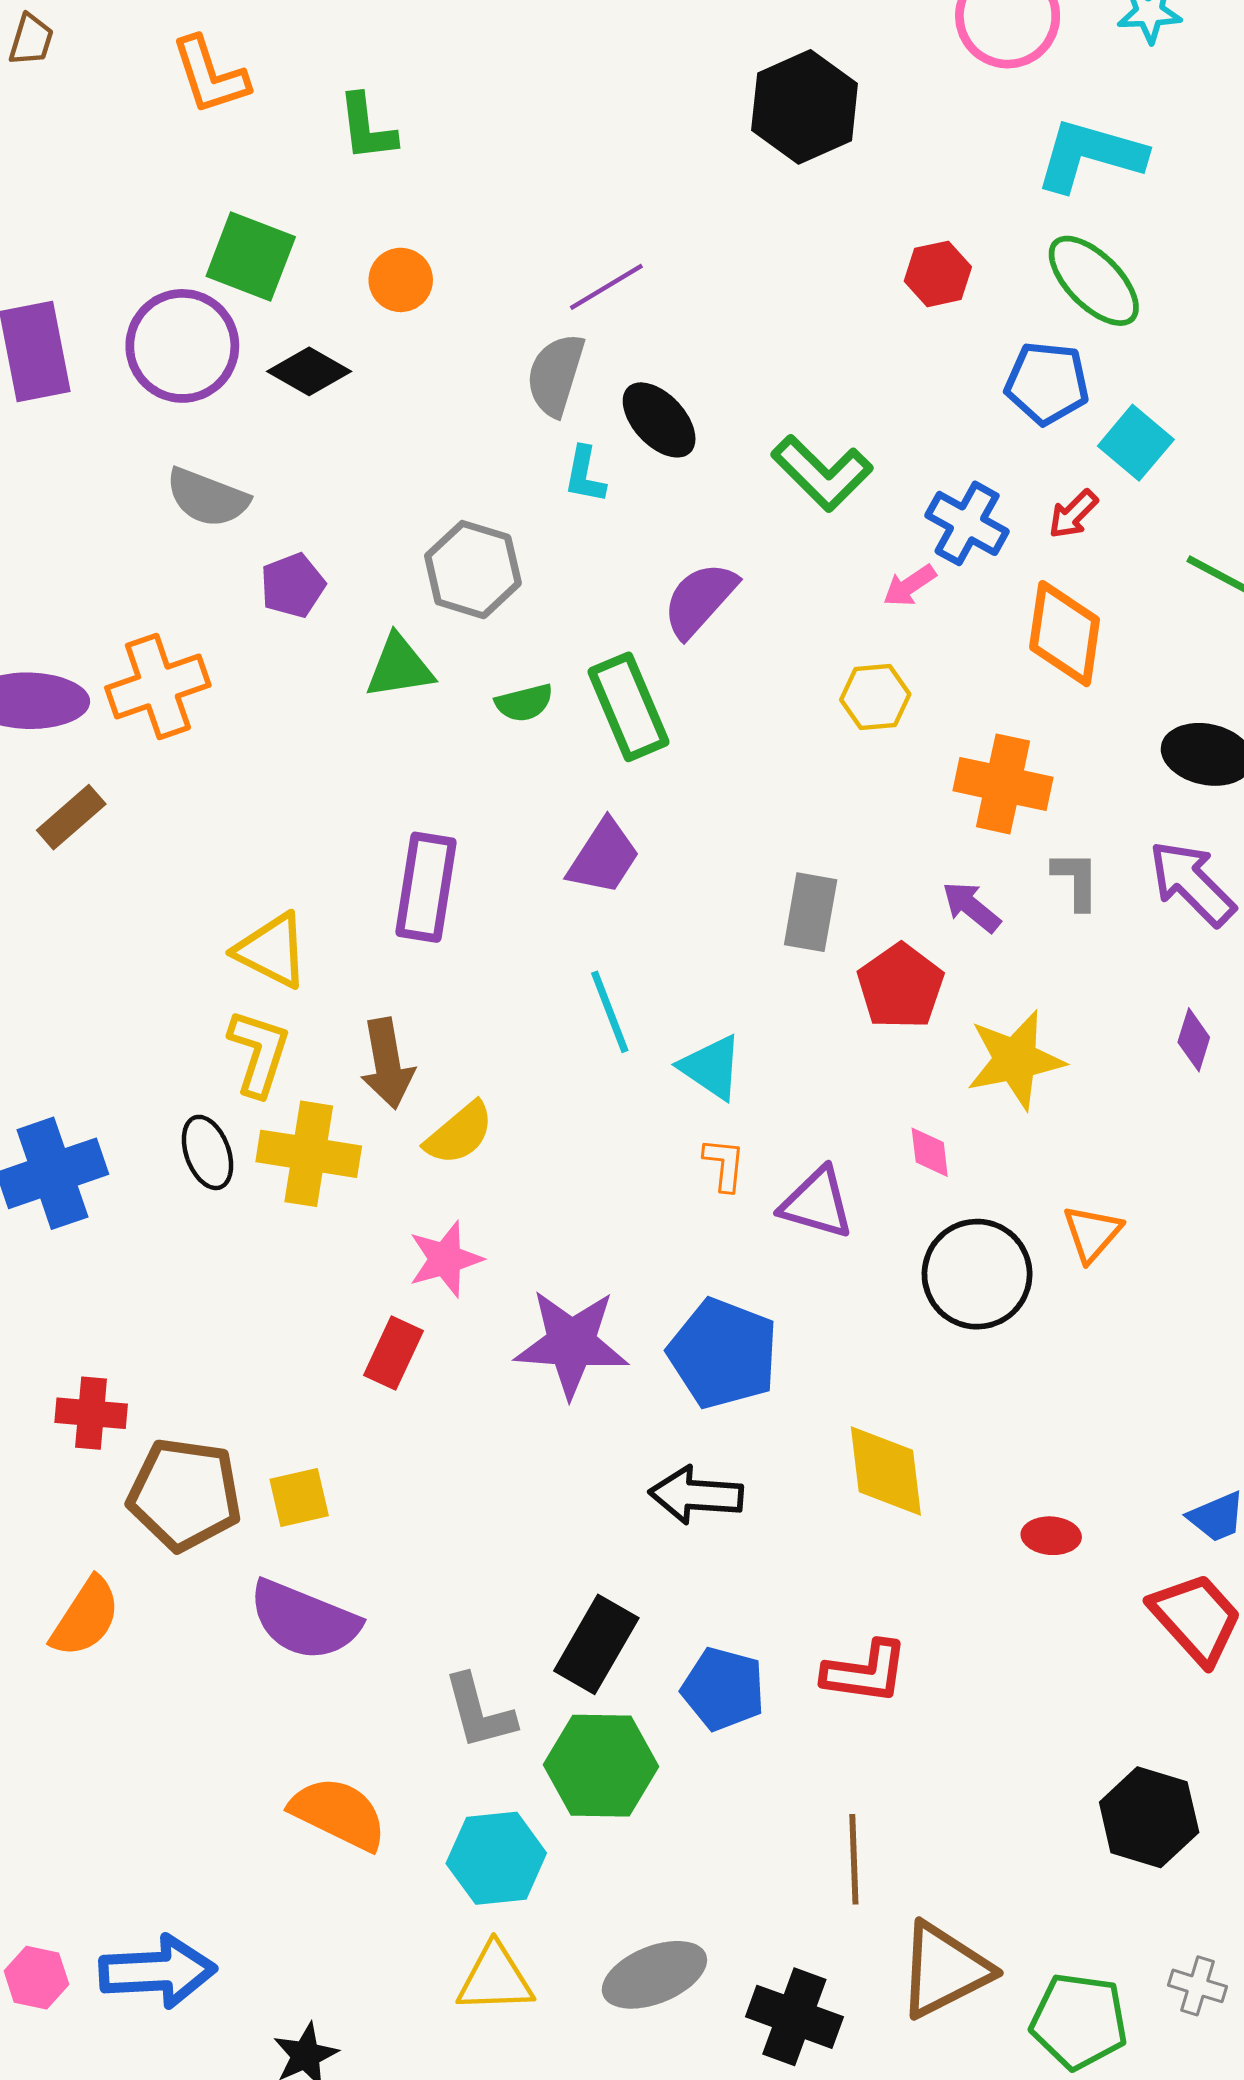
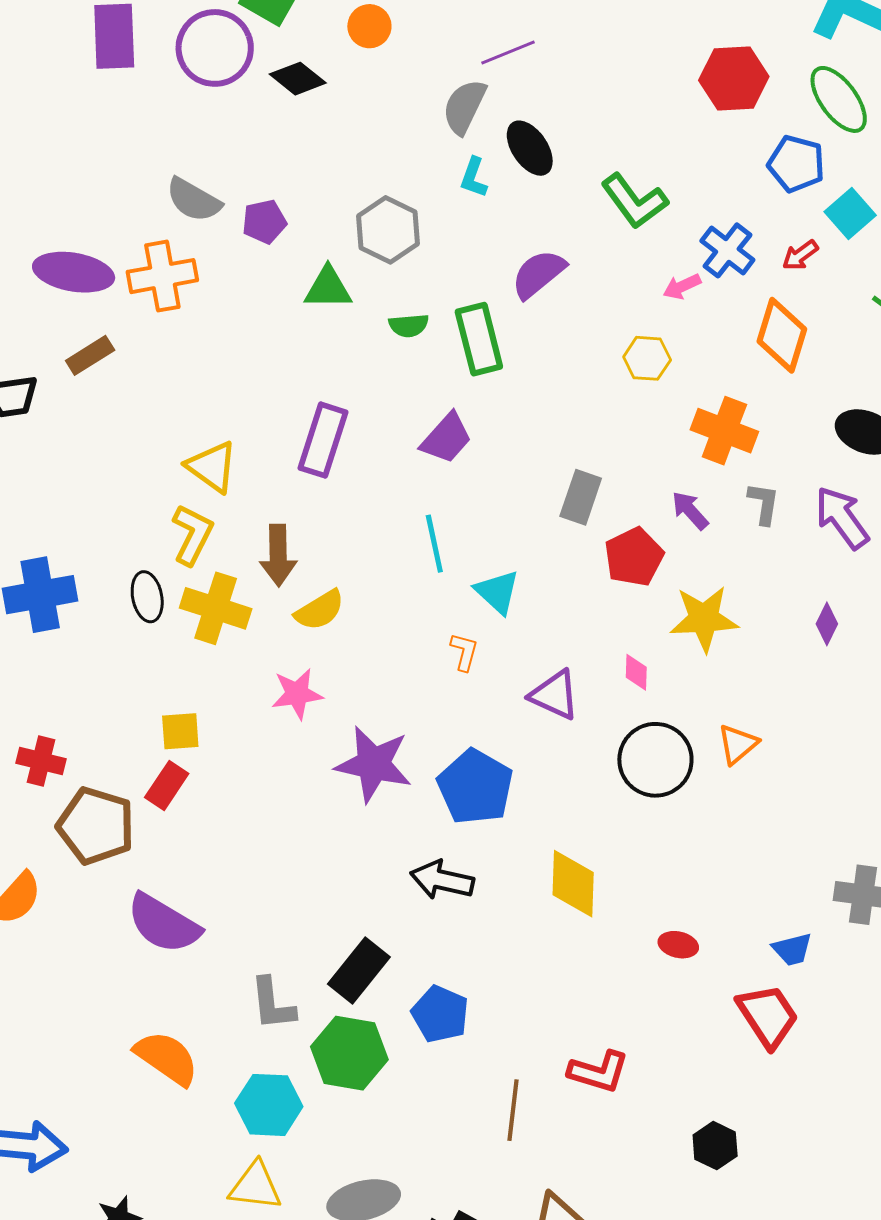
red hexagon: (938, 274) -> (734, 78), size x1.5
gray semicircle: (207, 498) -> (194, 200), moved
orange L-shape: (724, 1164) -> (464, 652), moved
red rectangle: (393, 1353) -> (167, 785), moved
yellow square: (299, 1498) -> (180, 731), moved
red L-shape: (865, 1672) -> (599, 1072), moved
black hexagon: (1149, 1817) -> (715, 1146), size x0.7
brown line: (854, 1859) -> (513, 1110), moved

